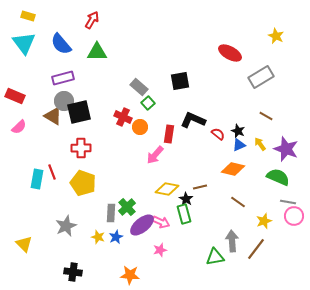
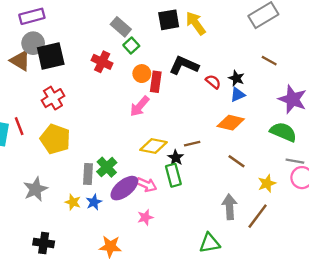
orange circle: (140, 127) -> (142, 74), moved
yellow arrow: (260, 144) -> (196, 23), moved, size x1.5
red cross: (81, 148) -> (53, 98), turned -30
green triangle: (215, 257) -> (210, 243), moved

